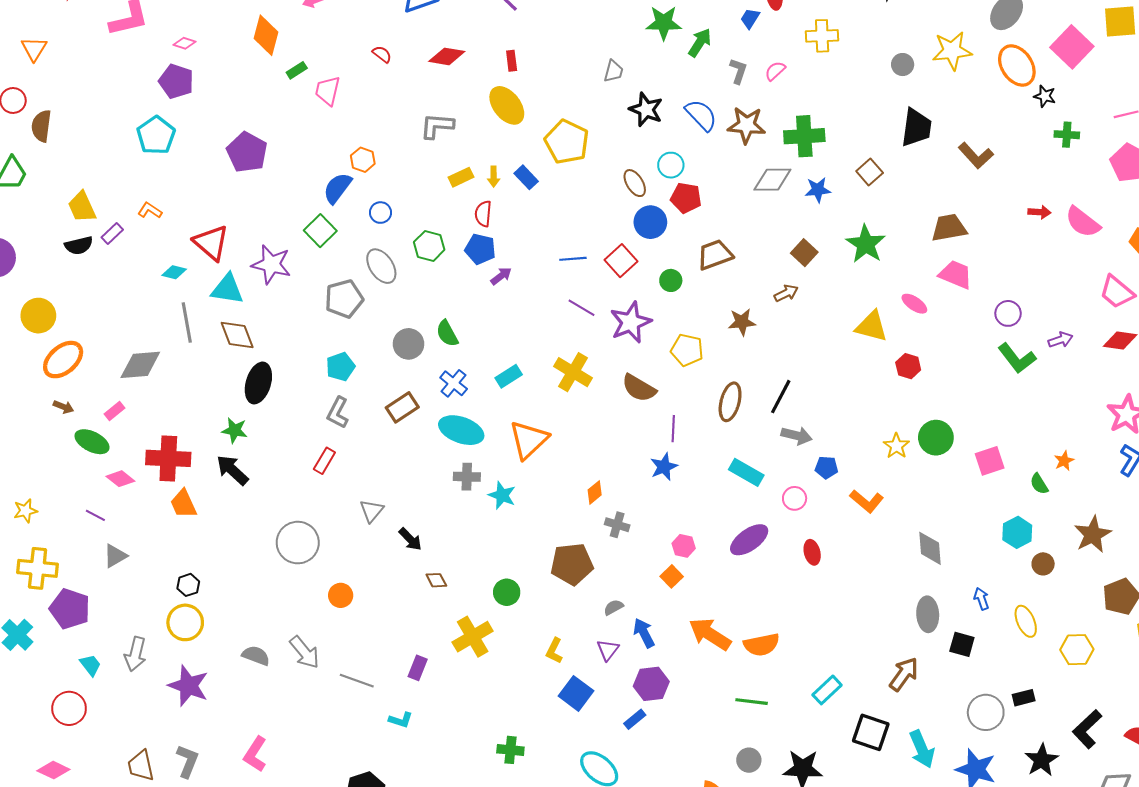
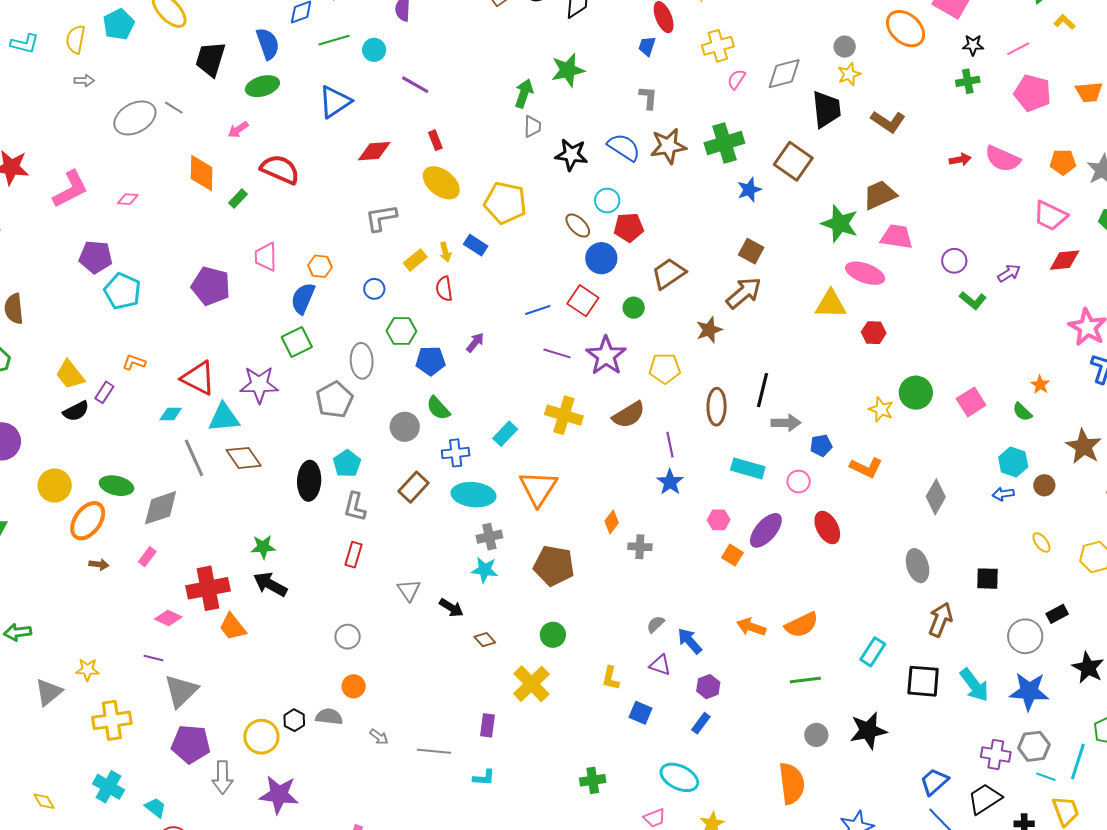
green arrow: (700, 43) -> (524, 93), moved
yellow star: (952, 51) -> (849, 74), moved, size x0.6
red semicircle: (382, 54) -> (280, 169), moved, size x2.0
gray circle: (903, 65) -> (845, 47), moved
pink semicircle: (775, 71) -> (736, 79), moved
purple pentagon: (176, 81) -> (96, 257), moved
pink trapezoid: (328, 91) -> (266, 257), moved
black star: (1045, 96) -> (973, 45), moved
brown square: (870, 172) -> (793, 161), size x1.5
gray diamond: (772, 180) -> (784, 74), moved
blue circle: (380, 213) -> (374, 289), moved
green square: (320, 231) -> (297, 342), turned 32
green star: (866, 244) -> (840, 224), moved
blue pentagon: (480, 249) -> (431, 361), moved
gray ellipse: (381, 266) -> (362, 361), turned 44
brown arrow: (786, 293) -> (744, 293), size x1.6
pink ellipse: (914, 304) -> (865, 273), size x1.5
green L-shape: (1017, 358) -> (973, 300), size x0.7
black ellipse: (258, 383) -> (309, 481), moved
blue cross: (454, 383) -> (456, 453), turned -32
brown semicircle: (639, 388) -> (629, 415), turned -48
green ellipse: (92, 442) -> (116, 486), moved
cyan star: (502, 495) -> (485, 570), moved
yellow star: (25, 511) -> (87, 670), turned 30
gray circle: (298, 543) -> (348, 637), size x0.6
pink hexagon: (684, 546) -> (719, 520), moved
gray diamond: (930, 548) -> (936, 497), turned 48
red ellipse: (812, 552) -> (827, 528), size x1.4
gray triangle: (115, 556) -> (181, 691), size x1.5
brown pentagon: (572, 564) -> (554, 566), moved, turned 30
orange square: (672, 576) -> (732, 555), moved
black hexagon: (188, 585) -> (294, 720), moved
orange circle: (341, 595) -> (354, 686), moved
blue arrow: (981, 599) -> (1003, 494), moved, turned -65
purple pentagon: (70, 609) -> (191, 744), moved
gray ellipse: (928, 614) -> (918, 566), moved
yellow ellipse: (1026, 621) -> (1041, 542), size x0.7
orange arrow: (710, 634) -> (751, 627), size x0.7
purple triangle: (608, 650) -> (660, 665), turned -35
gray arrow: (304, 652) -> (379, 737), size x0.6
gray semicircle: (256, 656) -> (329, 717), moved
cyan trapezoid: (90, 665) -> (155, 808), moved
purple hexagon: (651, 684) -> (708, 687), size x0.7
blue square: (576, 693) -> (640, 713), size x0.7

